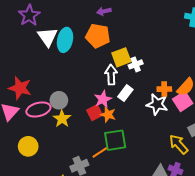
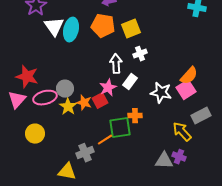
yellow square: (121, 57) -> (131, 29), moved
orange cross: (164, 89) -> (135, 116), moved
orange star: (108, 115) -> (84, 103), moved

